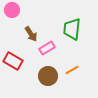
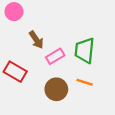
green trapezoid: (72, 29) -> (85, 50), moved
orange line: (72, 70) -> (85, 82), turned 48

